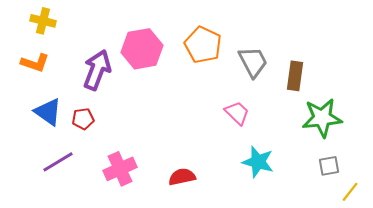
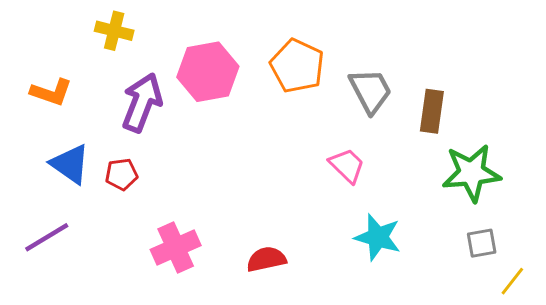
yellow cross: (43, 21) -> (114, 31), moved
purple line: (58, 162) -> (47, 237), moved

